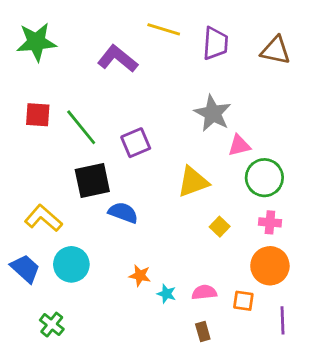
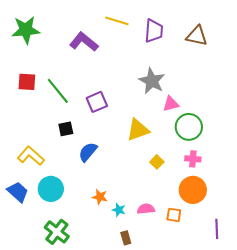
black square: (92, 180) -> (66, 129), size x0.6
blue semicircle: (123, 213) -> (88, 152), turned -70
purple line: (283, 320) -> (217, 229), moved
green cross: (52, 325) -> (57, 232), moved, size x1.4
brown rectangle: (203, 332) -> (126, 238), moved

